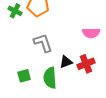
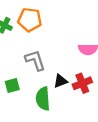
green square: (24, 76) -> (12, 85), moved

